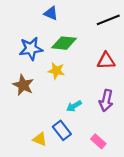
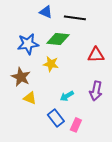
black line: (108, 20) -> (75, 18), moved, turned 30
yellow triangle: (40, 139) -> (30, 98), moved
pink rectangle: (98, 141) -> (76, 125), moved, turned 72

